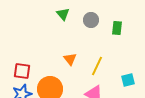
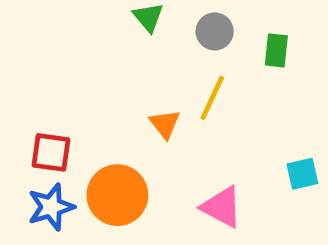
yellow line: (97, 66) -> (212, 98), moved

